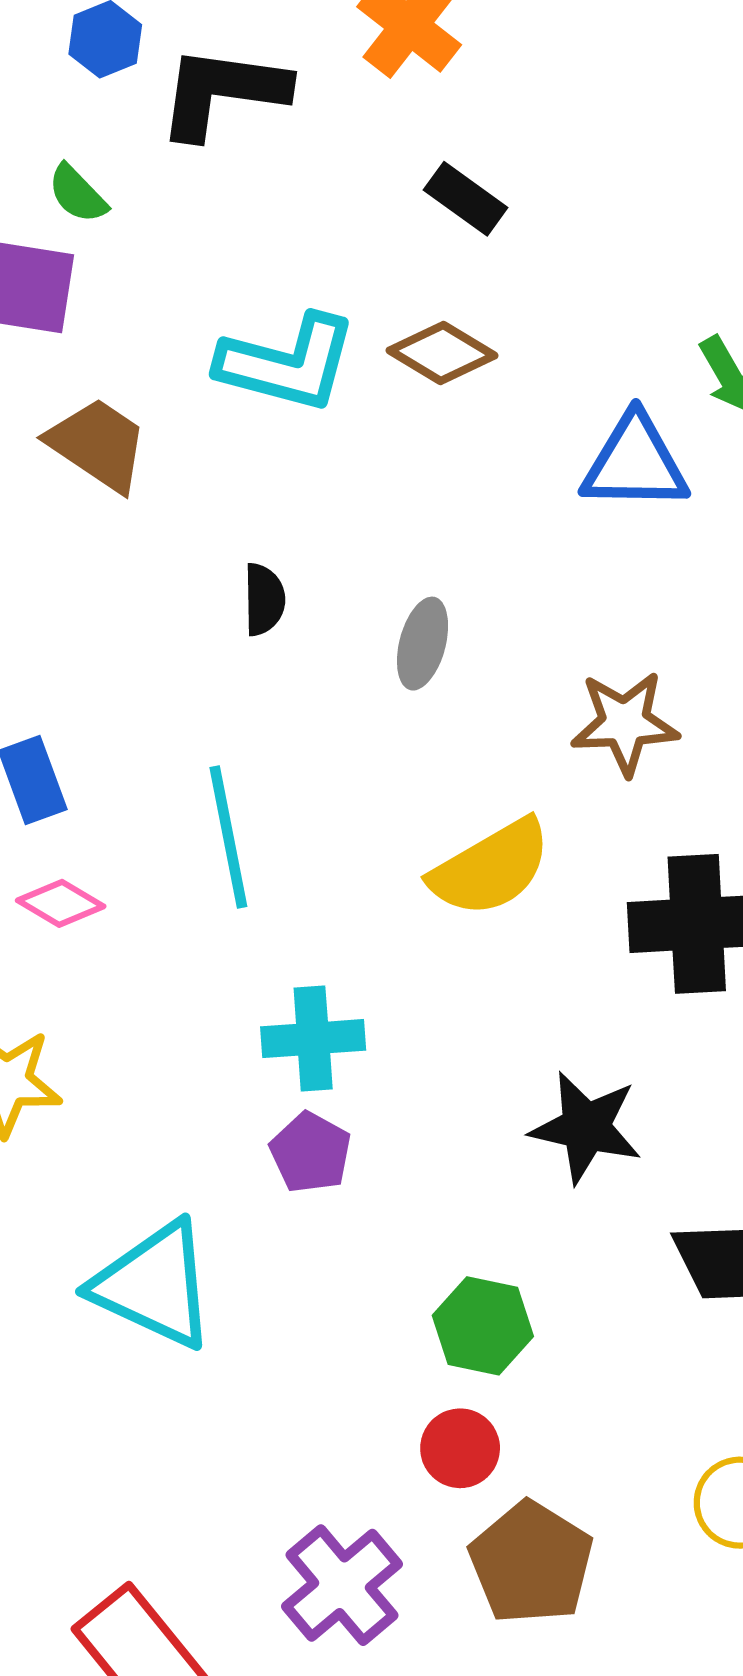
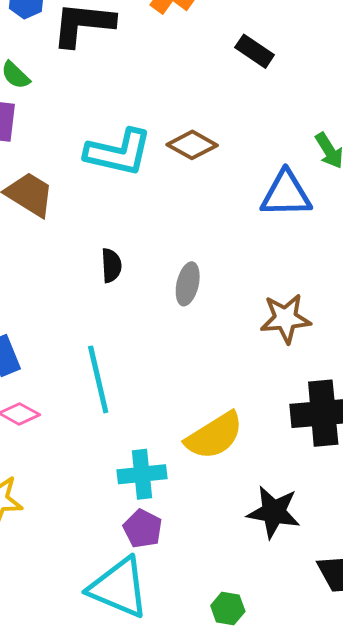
black rectangle: (466, 199) -> (255, 51), moved
yellow semicircle: (491, 868) -> (214, 436), moved
cyan triangle: (154, 1285) -> (119, 588), moved
green hexagon: (483, 1326) -> (228, 608), size x0.7

